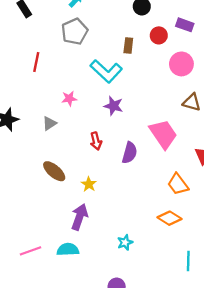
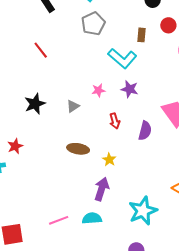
red line: (36, 62) -> (41, 50), moved, turned -48
pink star: (69, 99) -> (98, 90), moved
brown ellipse: (54, 171) -> (78, 149), turned -30
cyan star: (125, 242) -> (143, 211), size x2.0

